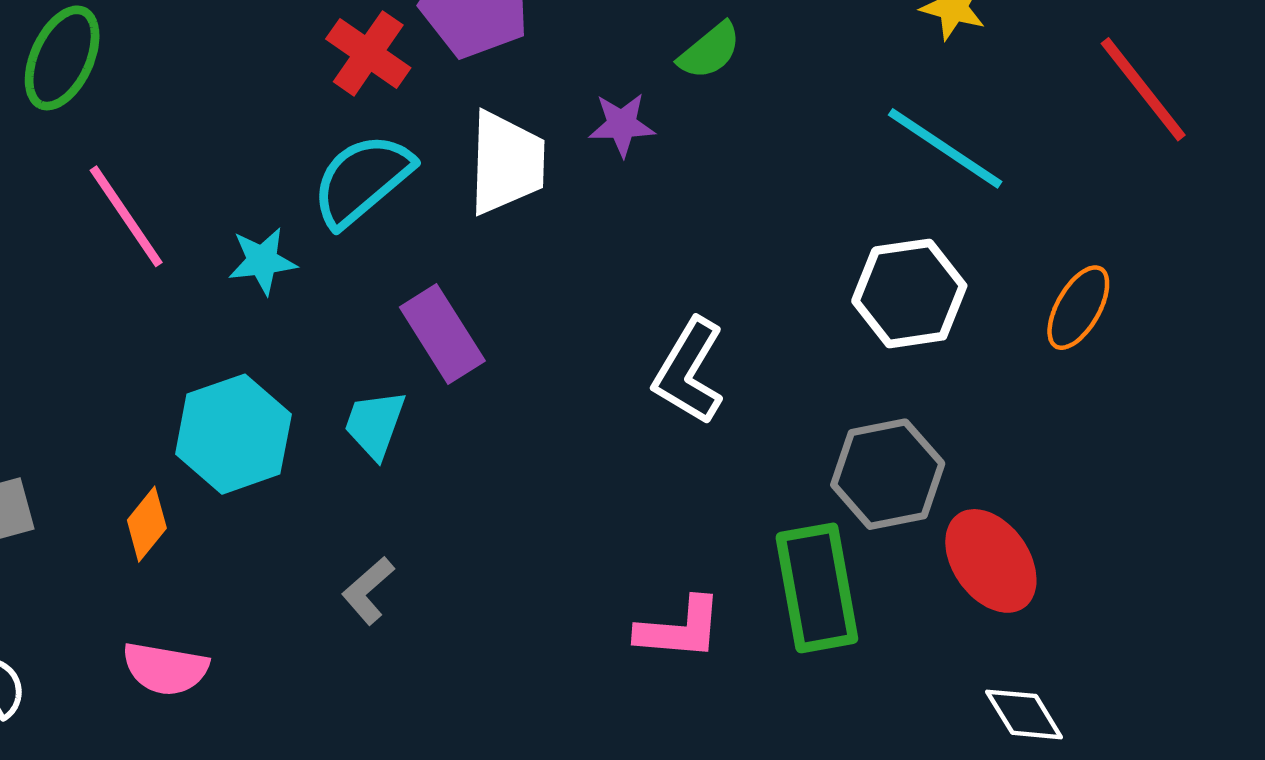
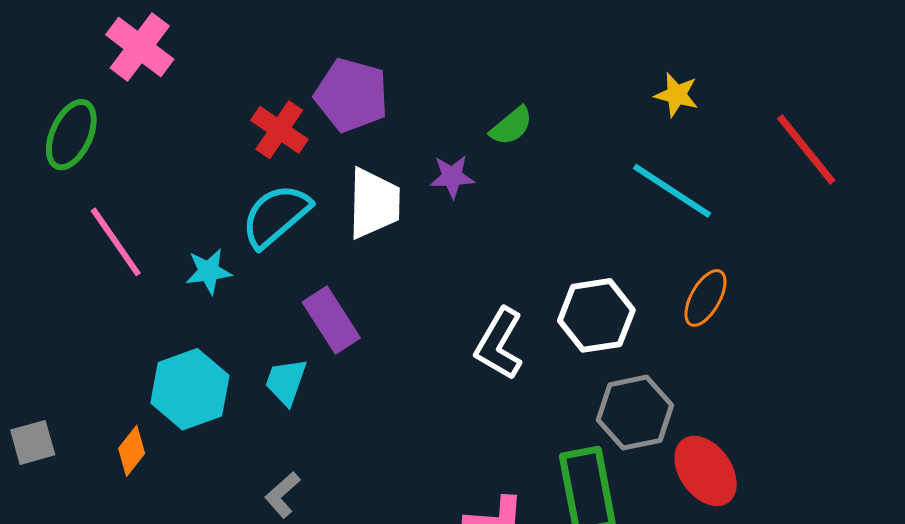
white hexagon: (909, 293) -> (596, 315), moved
orange ellipse: (1078, 308) -> (705, 298), moved

